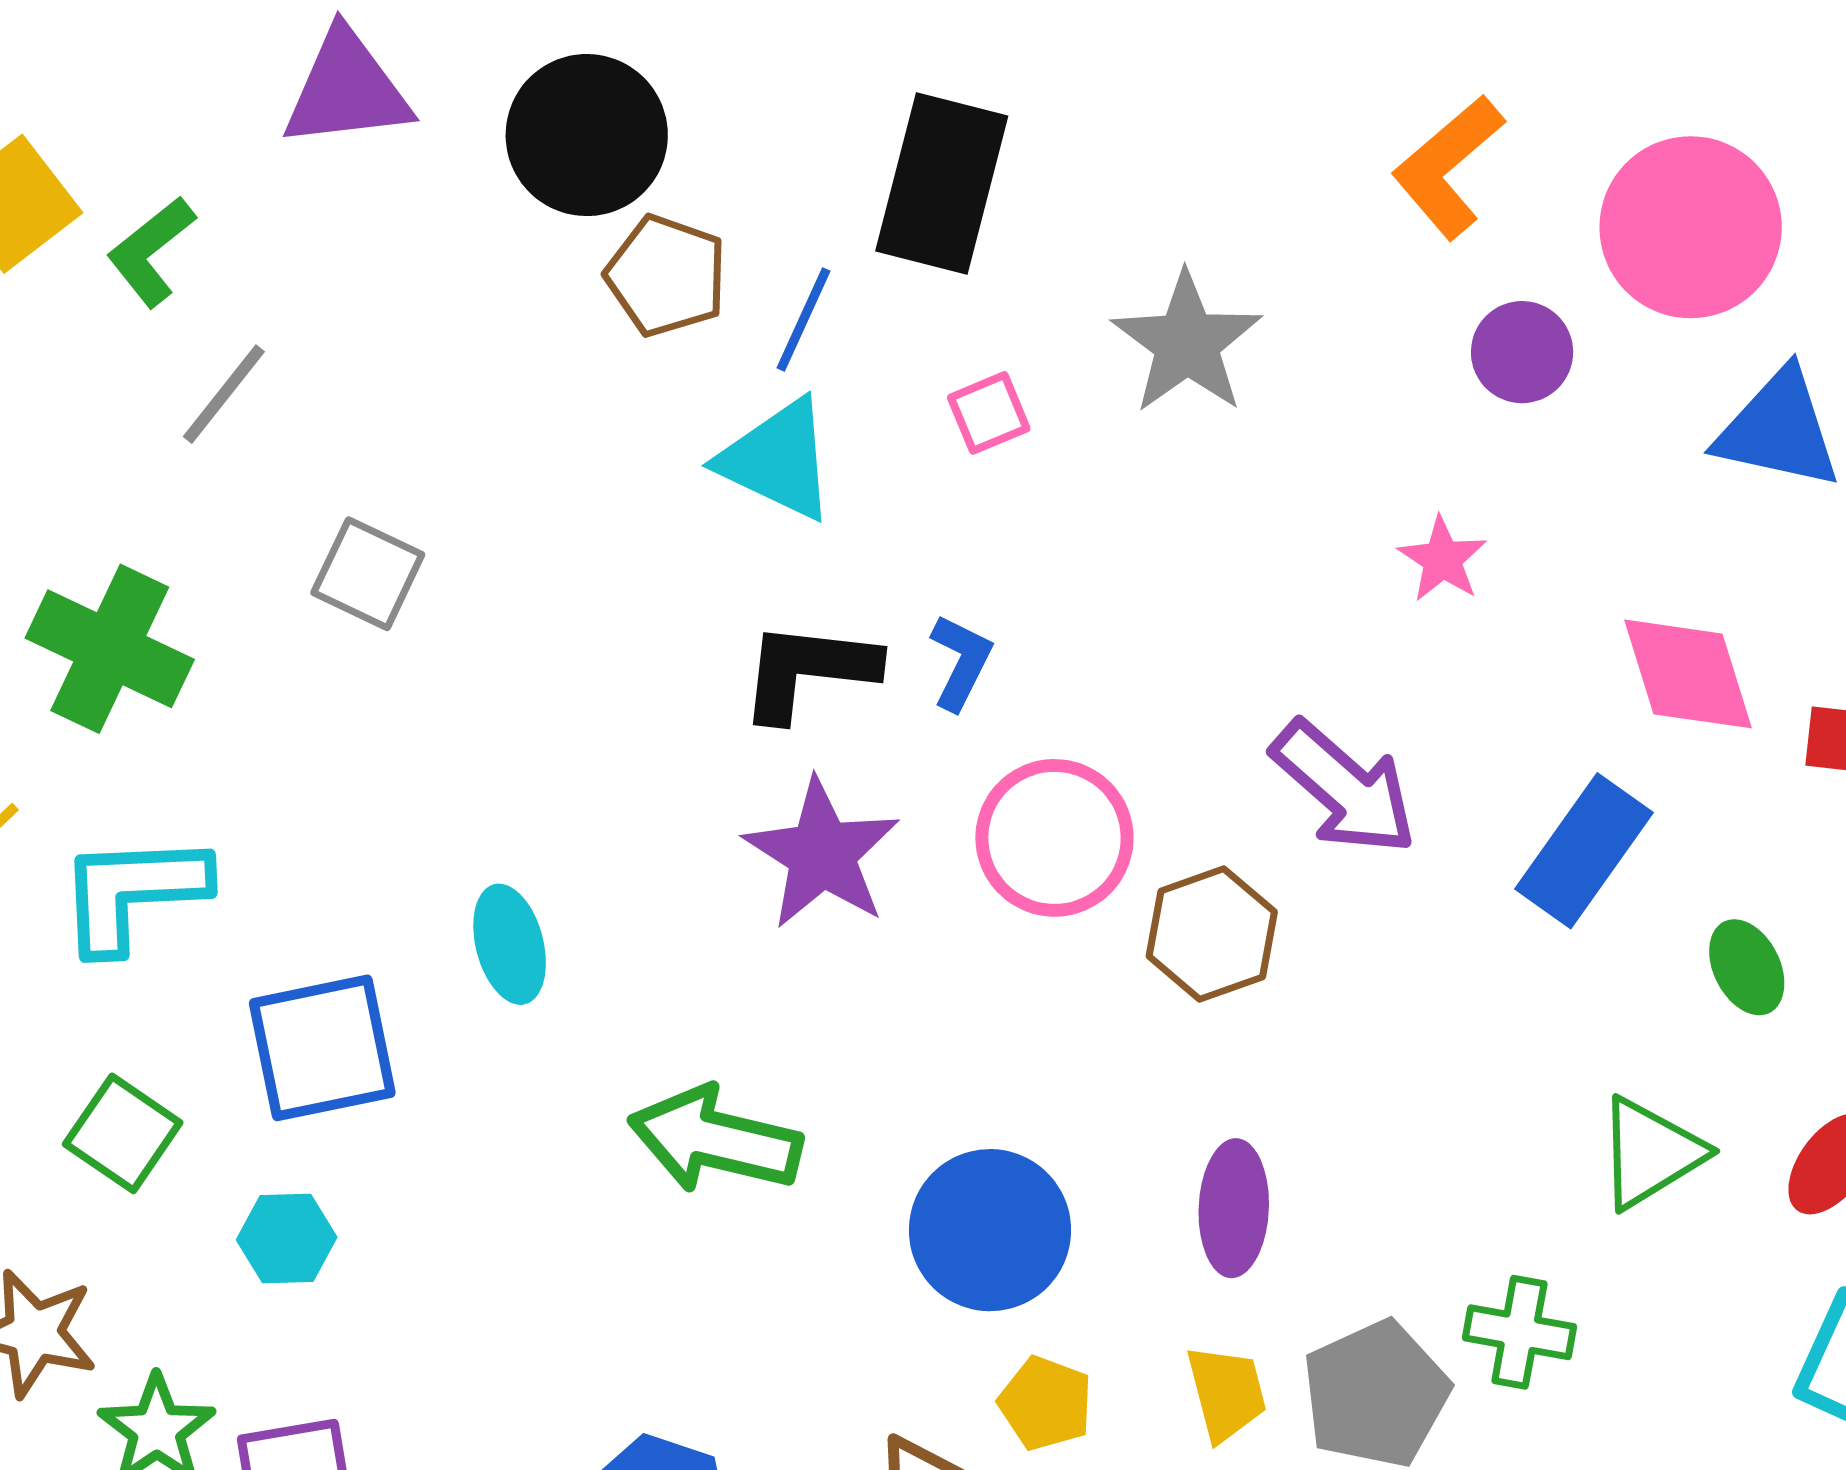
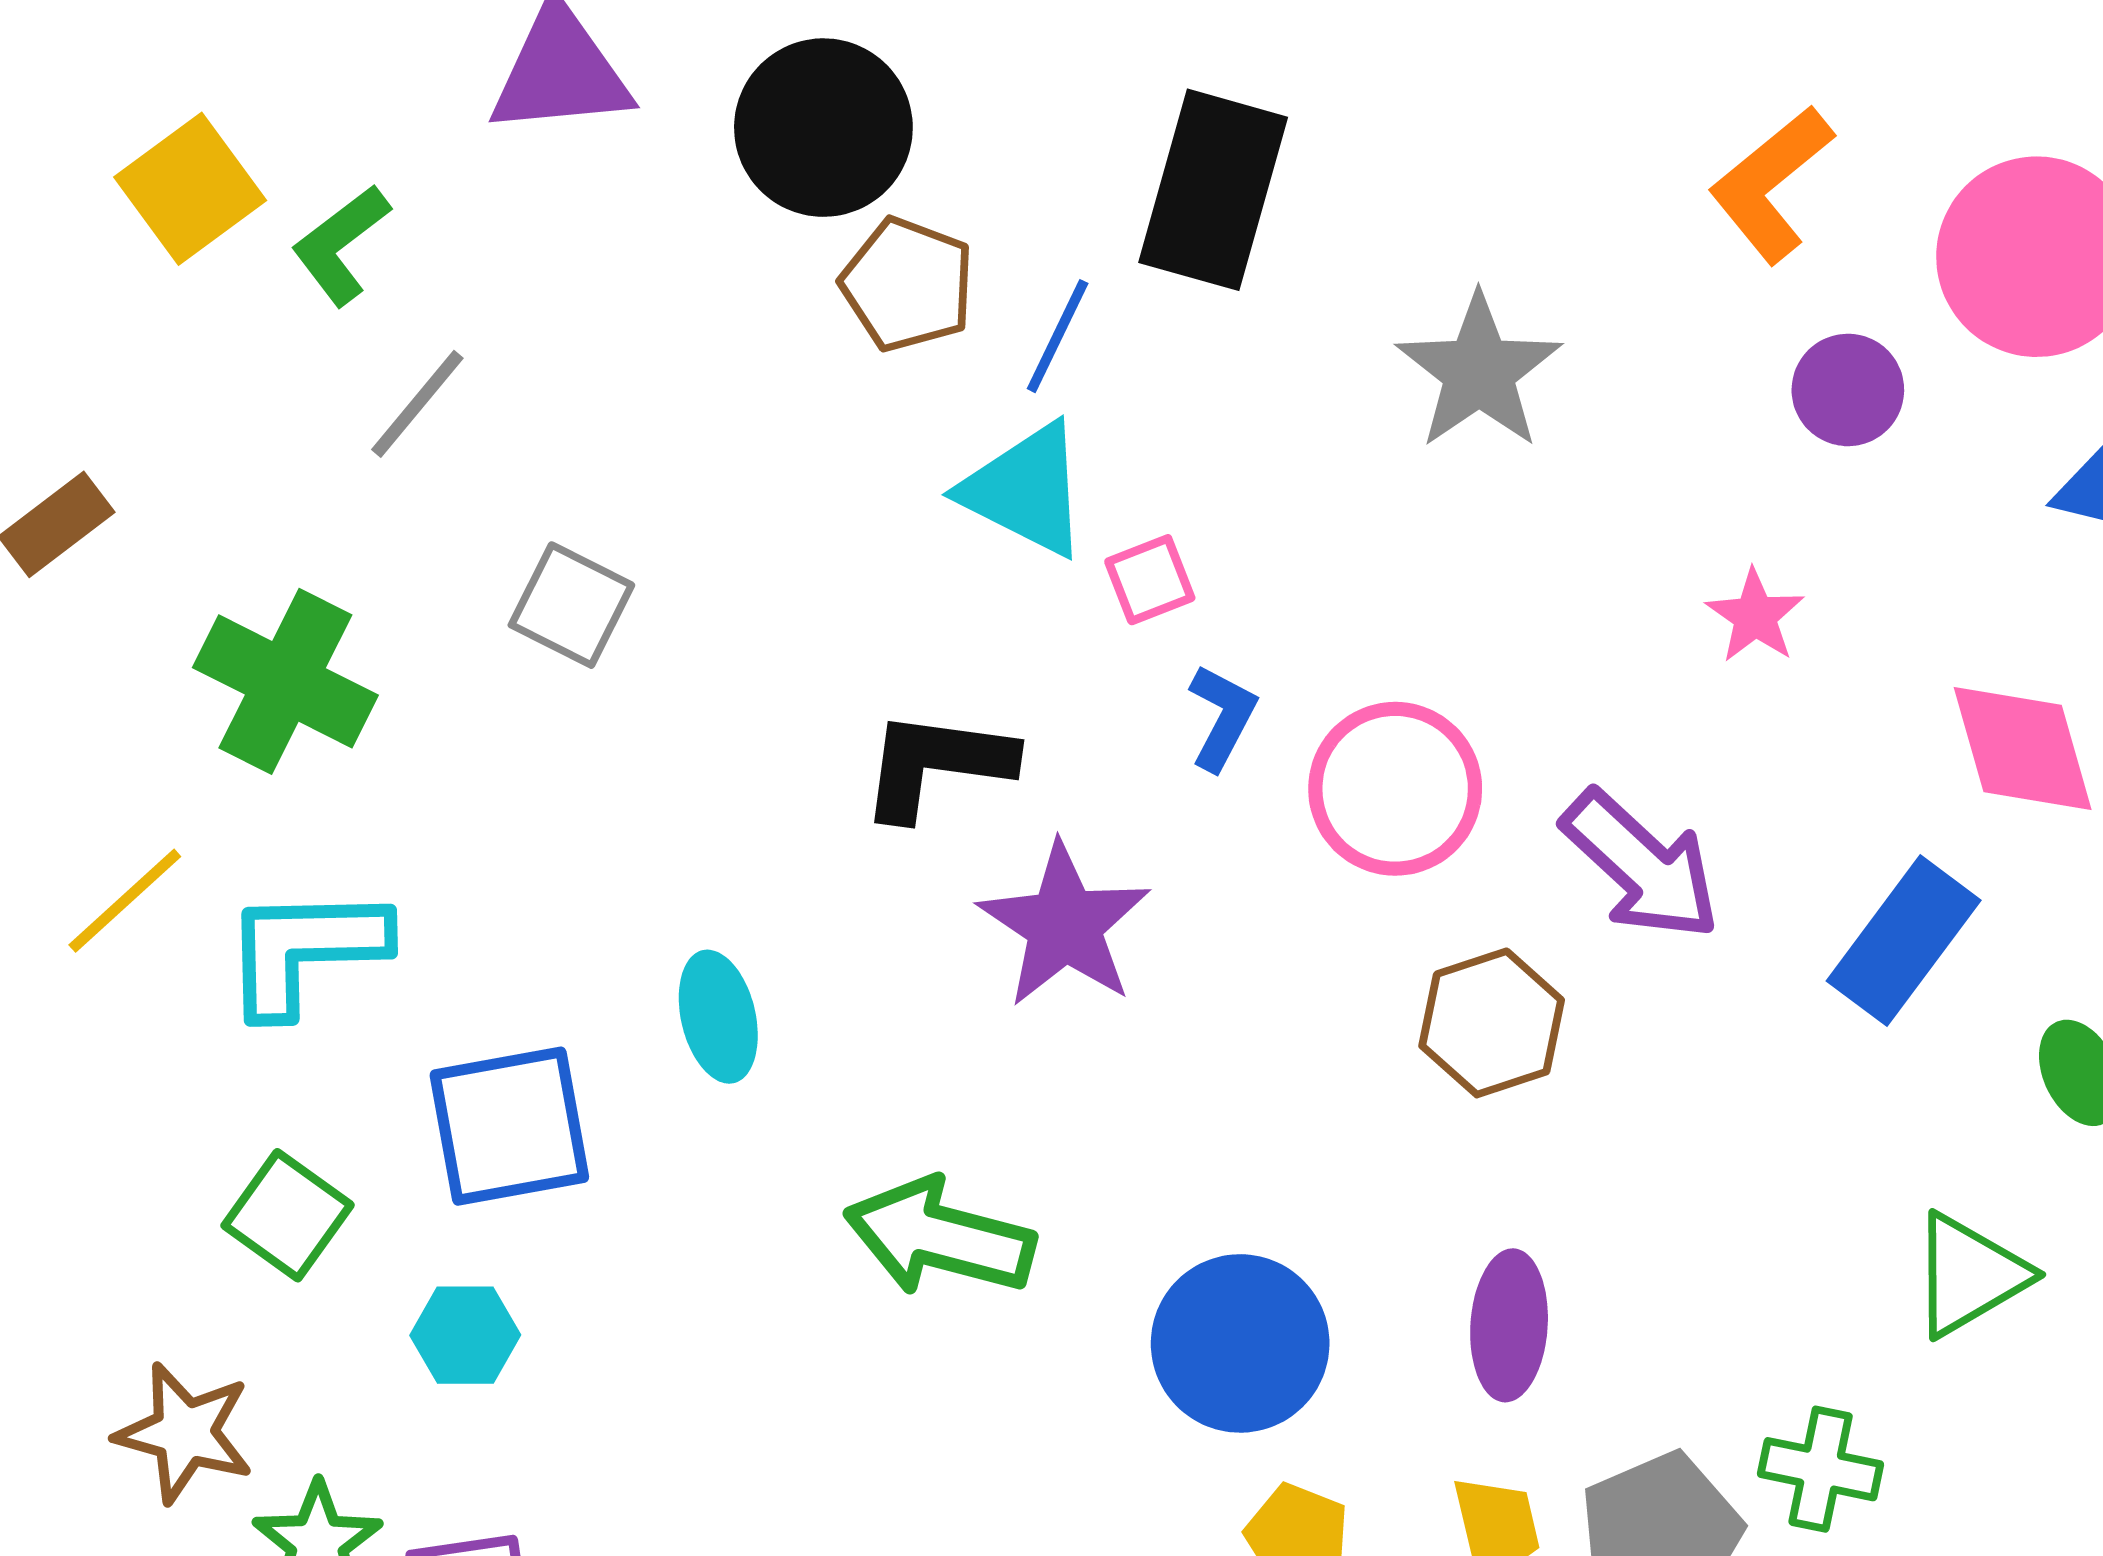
pink square: (989, 413) -> (1150, 580), moved
black L-shape: (808, 671) -> (936, 764), moved
pink circle: (1054, 838) -> (1395, 789), moved

